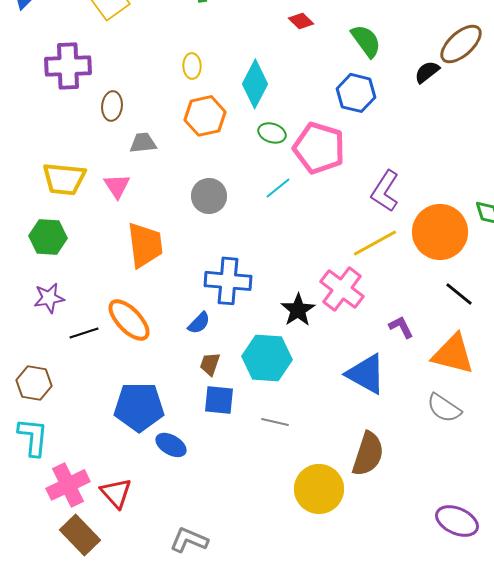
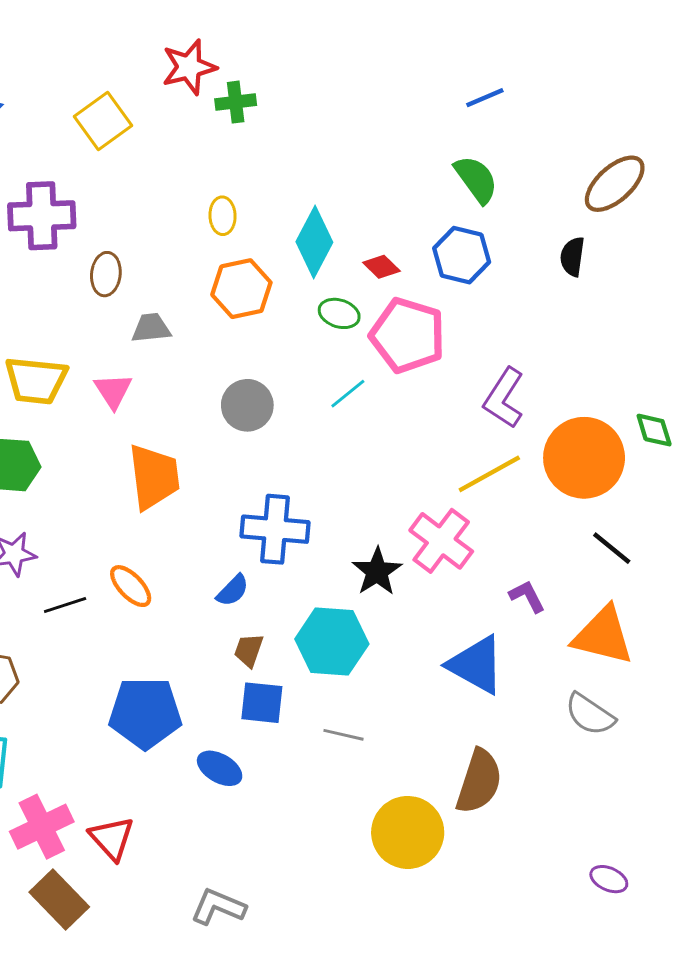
red diamond: (301, 21) -> (381, 267), moved
black semicircle: (427, 72) -> (572, 257), moved, turned -44
orange ellipse: (129, 320) -> (131, 586), size x0.7
blue ellipse: (171, 445) -> (220, 768), moved
purple ellipse: (457, 521) -> (609, 879), size x0.6

